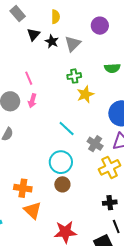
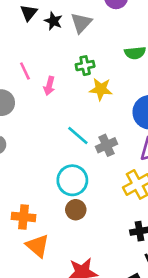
yellow star: (85, 94) -> (101, 89), turned 30
pink arrow: (32, 101) -> (49, 86), moved
gray cross: (95, 144) -> (106, 145), moved, turned 35

